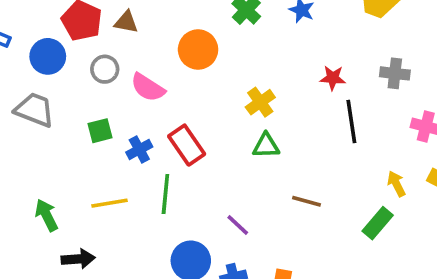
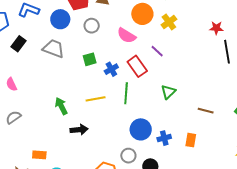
pink semicircle: (148, 87) -> (126, 36), moved
yellow cross: (260, 102) -> (169, 22), moved
green triangle: (266, 146) -> (168, 92), moved, turned -42
brown line: (307, 201) -> (206, 111), moved
purple line: (238, 225) -> (157, 51), moved

